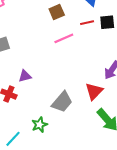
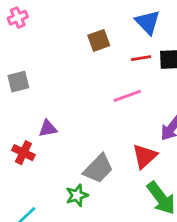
pink line: (64, 38) -> (127, 96), moved
green star: (40, 125) -> (77, 195), moved

